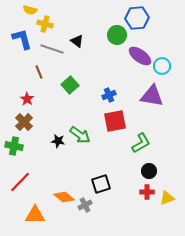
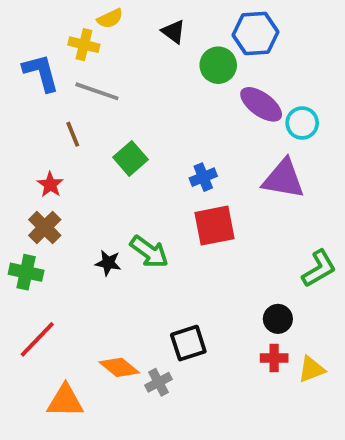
yellow semicircle: (30, 10) -> (110, 19), moved, turned -40
black triangle: (77, 41) -> (173, 32), moved
green L-shape: (141, 143) -> (319, 269), moved

